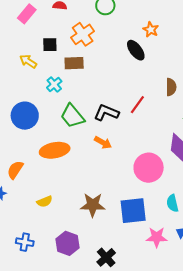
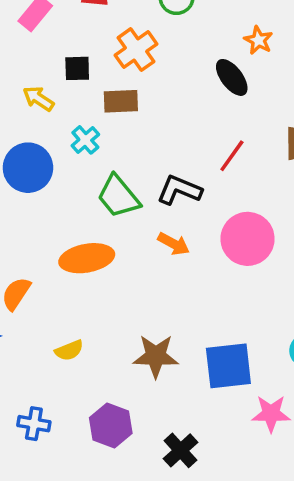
red line: (137, 105) -> (232, 156), moved
blue circle: (25, 116) -> (28, 168), moved
pink circle: (149, 168) -> (248, 239), moved

